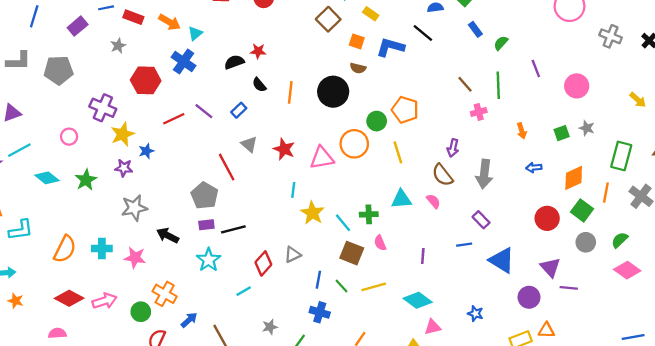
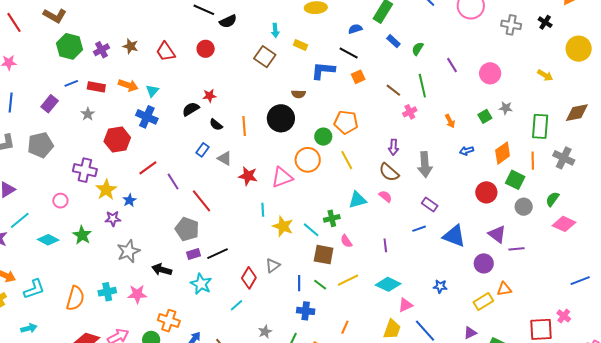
orange square: (357, 41) -> (358, 77), moved, turned -32
purple line: (204, 111) -> (173, 181), moved, turned 30
gray triangle: (249, 144) -> (225, 158), moved

